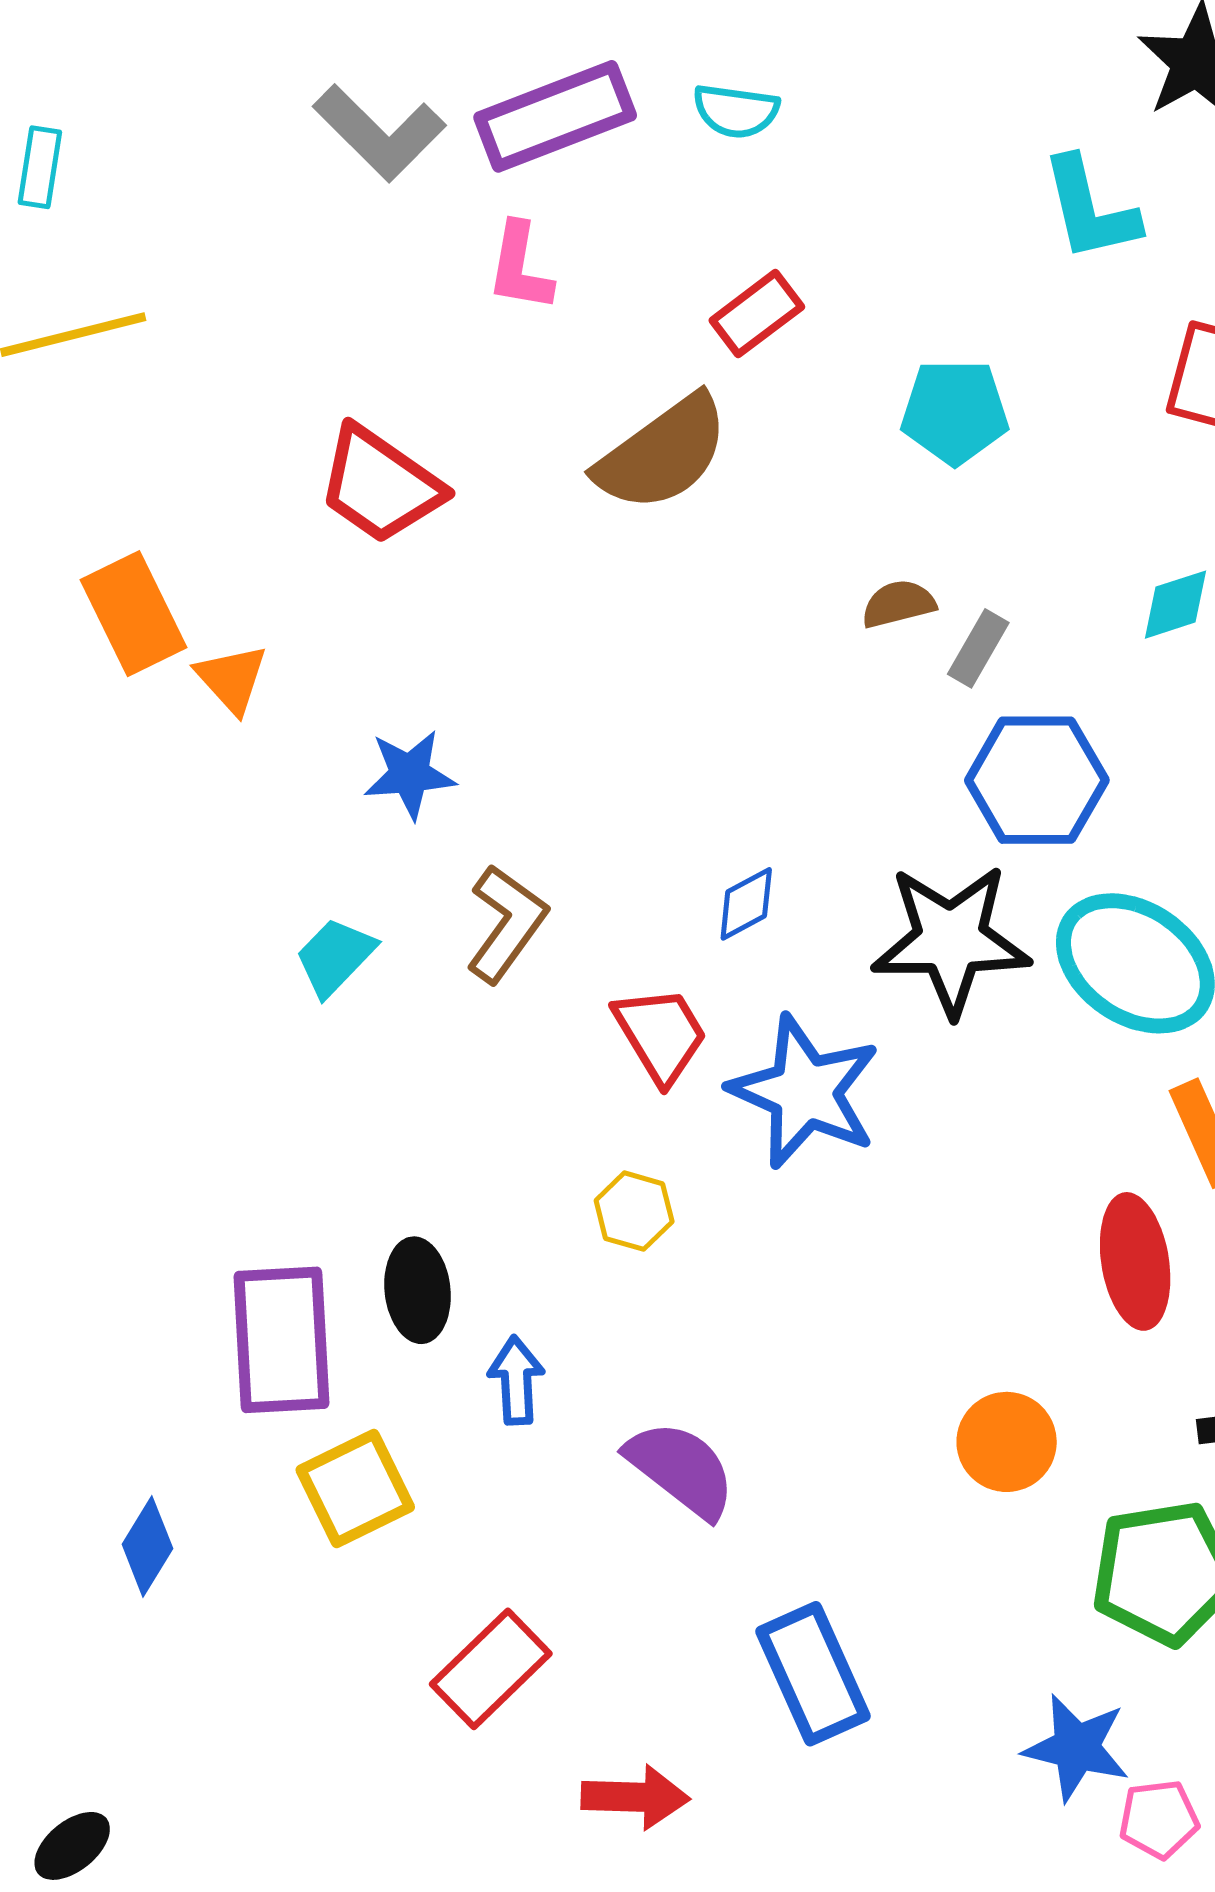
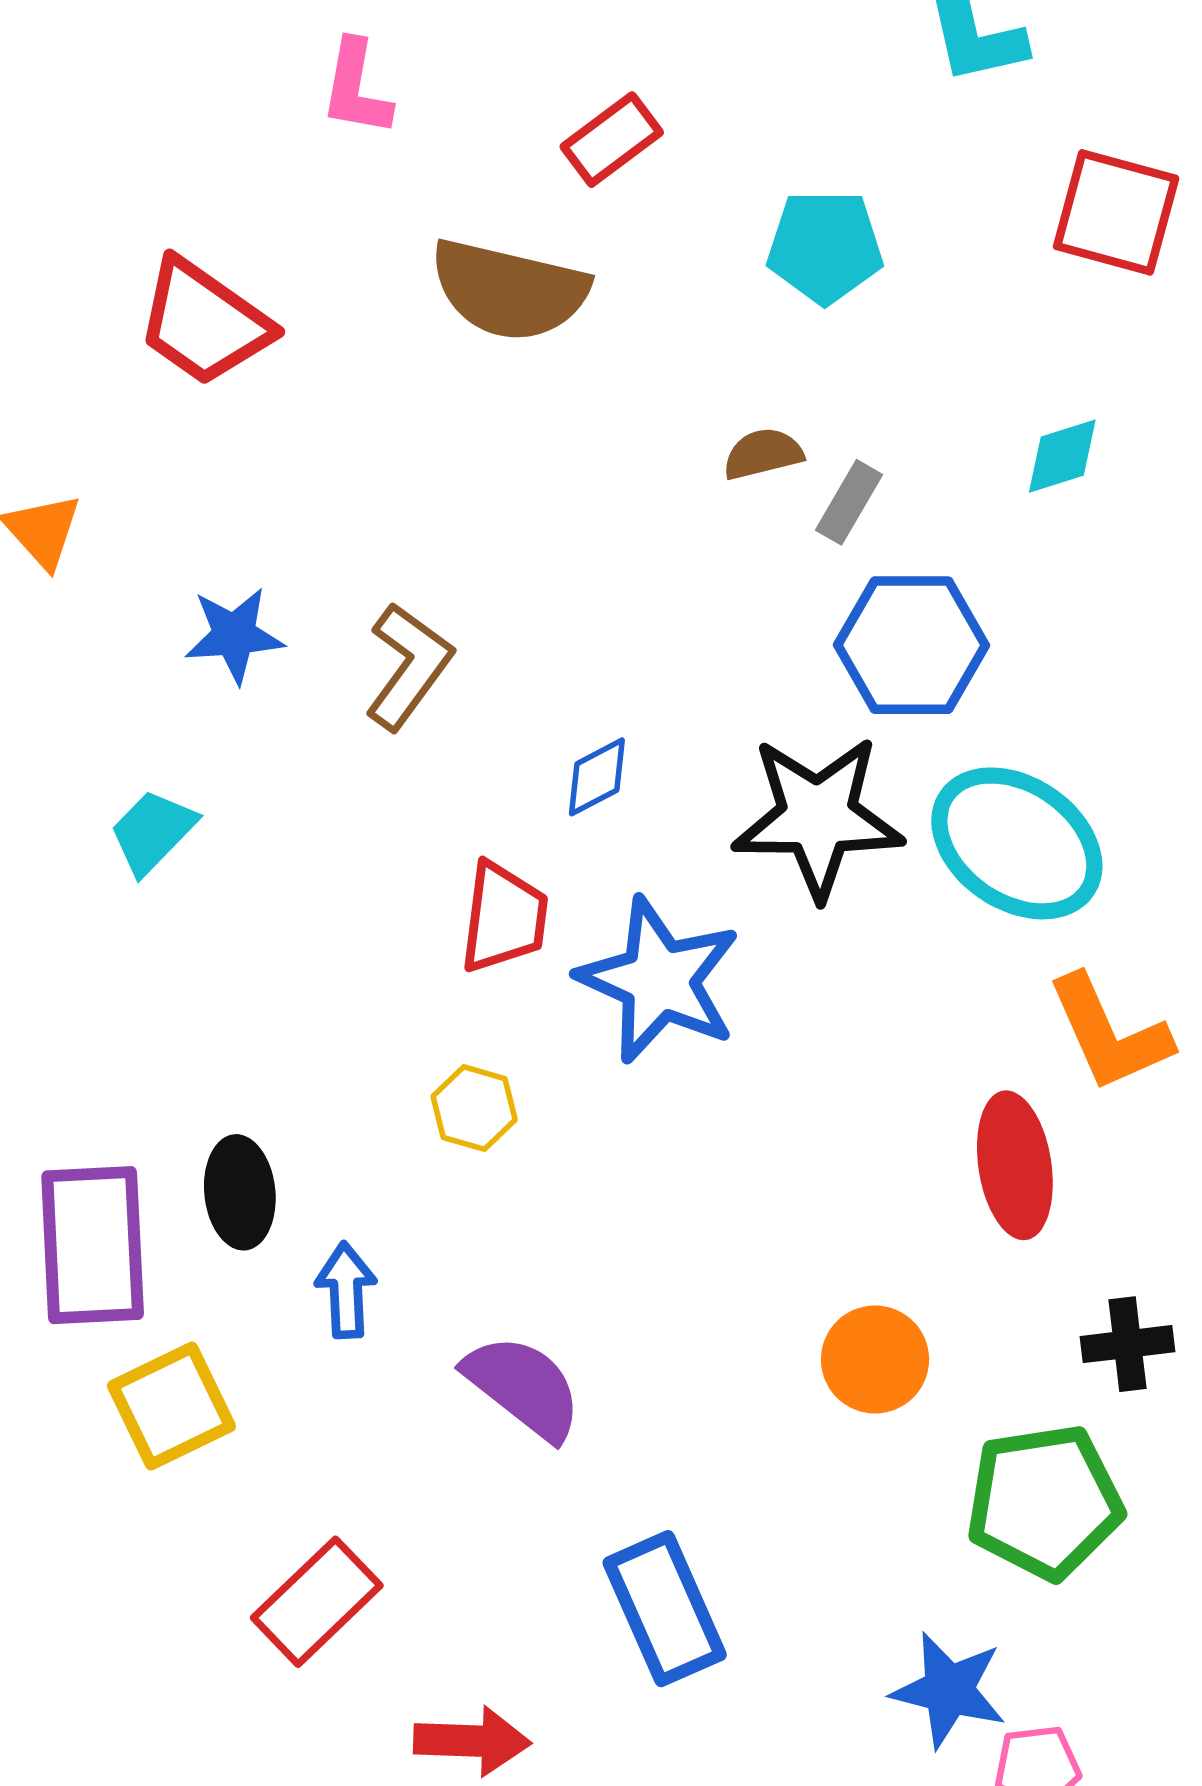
brown semicircle: (663, 453) -> (509, 290), turned 49
brown L-shape: (506, 923) -> (409, 666), moved
red trapezoid: (661, 1035) -> (504, 918), turned 38

